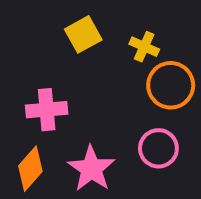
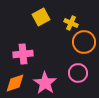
orange diamond: (30, 169) -> (15, 83), turned 30

